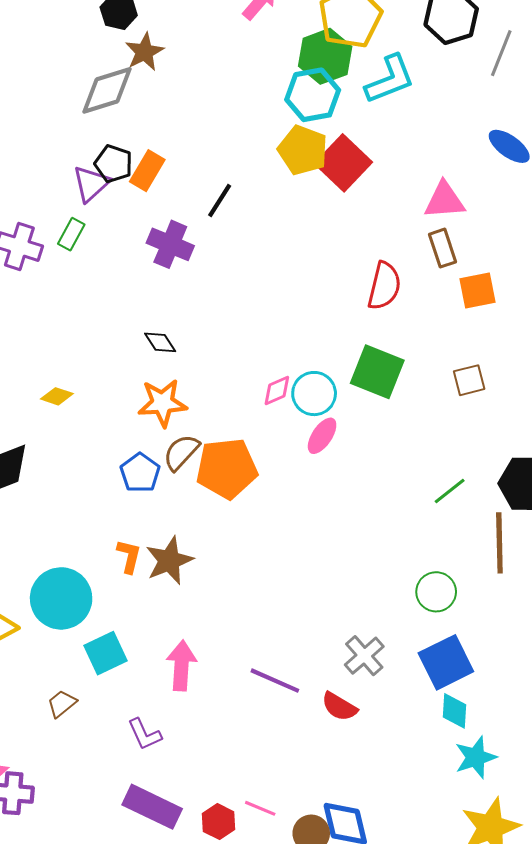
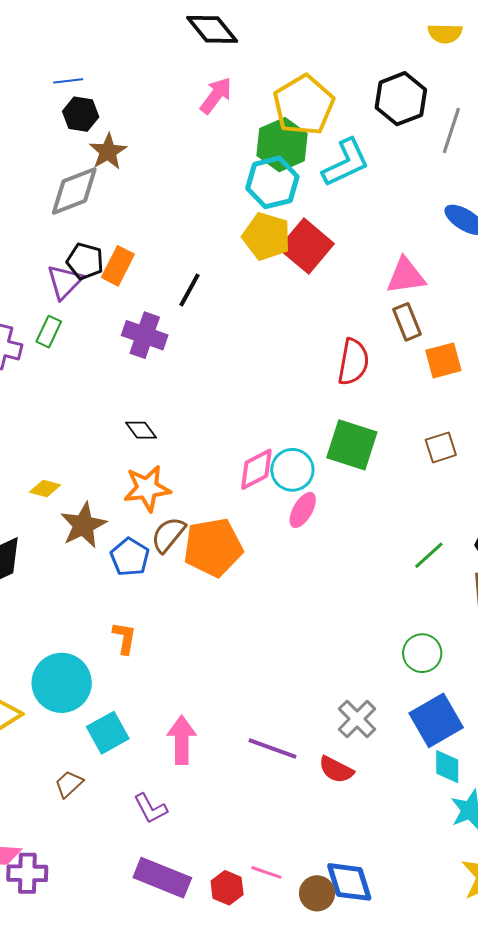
pink diamond: (277, 390) -> (256, 469), size x1.4
brown star: (169, 561) -> (83, 525), moved

